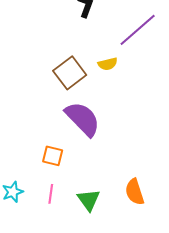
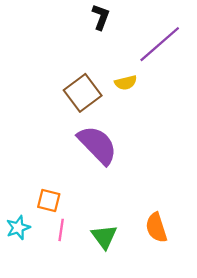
orange square: (53, 156) -> (49, 200), moved

